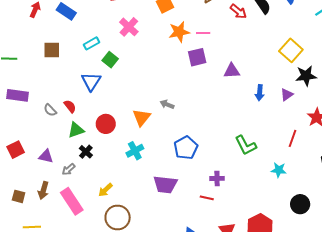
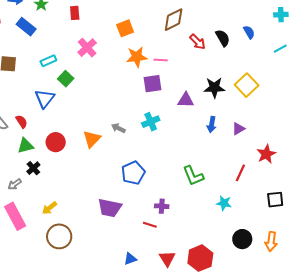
black star: (306, 76) -> (214, 88), moved
cyan cross: (135, 151) -> (151, 122), moved

